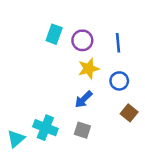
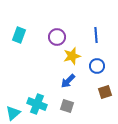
cyan rectangle: (54, 34) -> (19, 35), moved
purple circle: (82, 40) -> (57, 37), moved
brown square: (129, 113) -> (105, 92), turned 32

